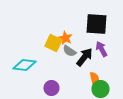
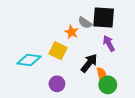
yellow square: (53, 43) -> (58, 51), moved
gray semicircle: (69, 51) -> (85, 23), moved
black arrow: (84, 57) -> (89, 63), moved

